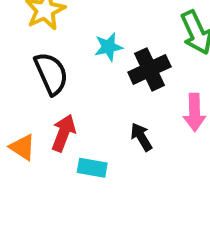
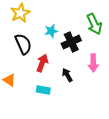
red arrow: (63, 133) -> (42, 63), moved

